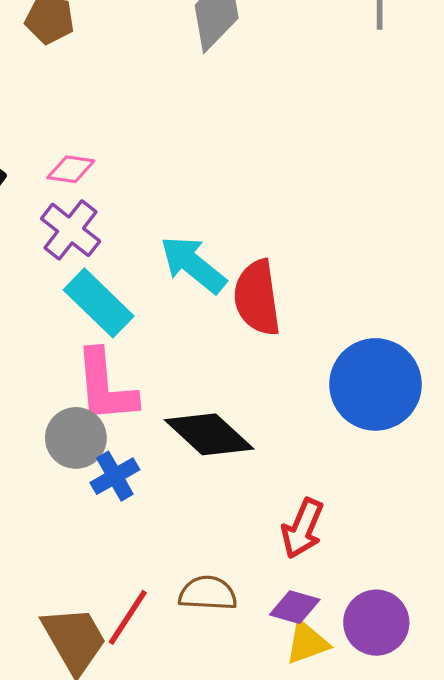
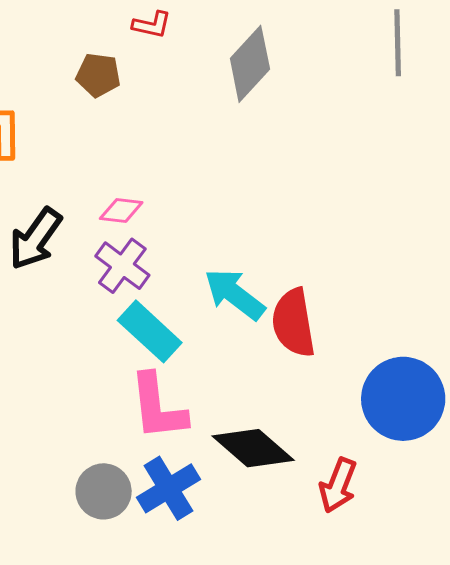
gray circle: (76, 438) -> (104, 491), moved
blue cross: (115, 476) -> (169, 488), size x1.4
red arrow: (303, 528) -> (338, 485), moved

